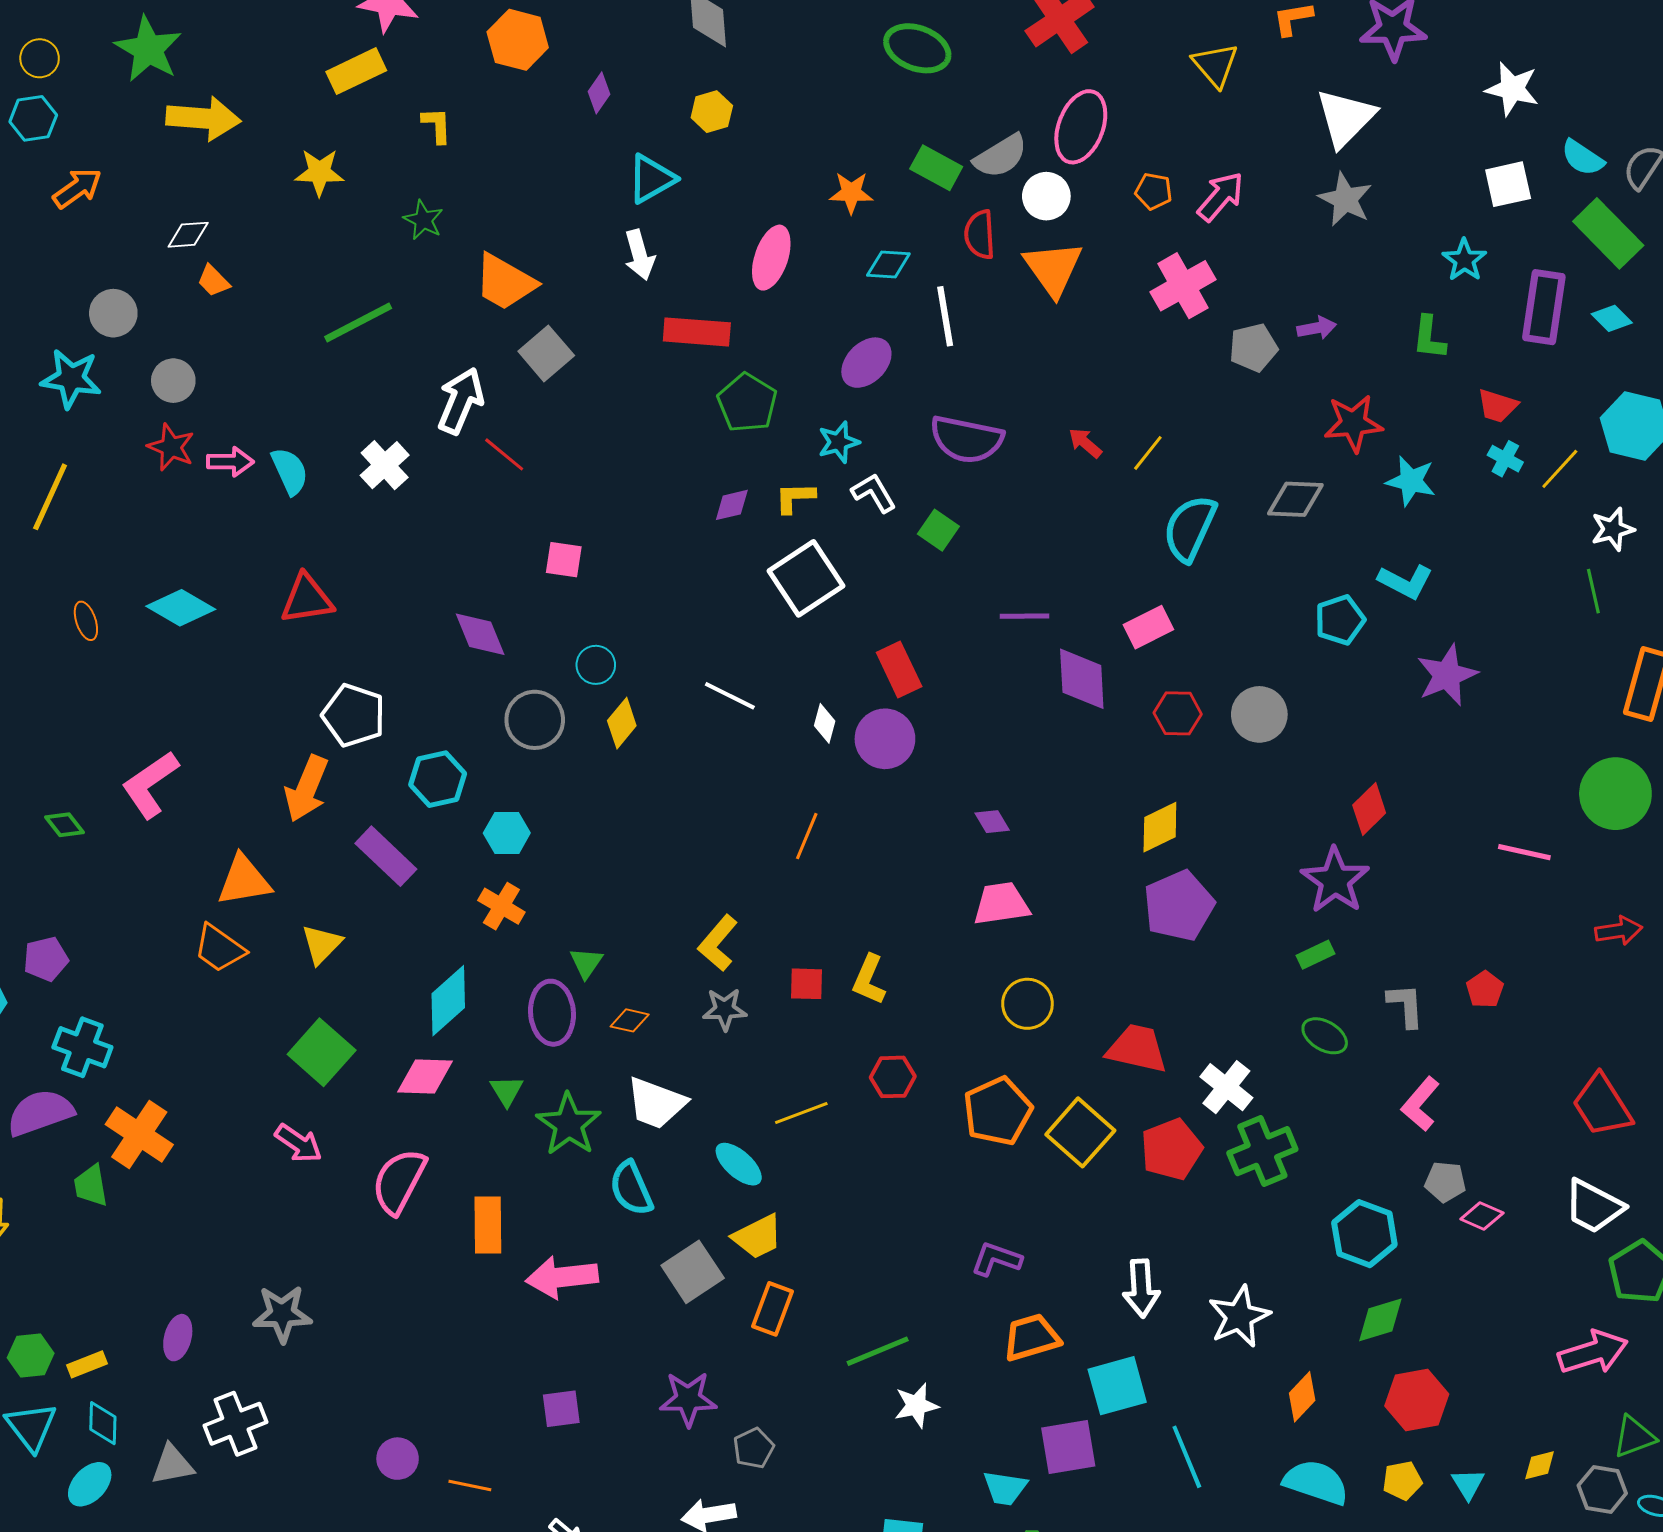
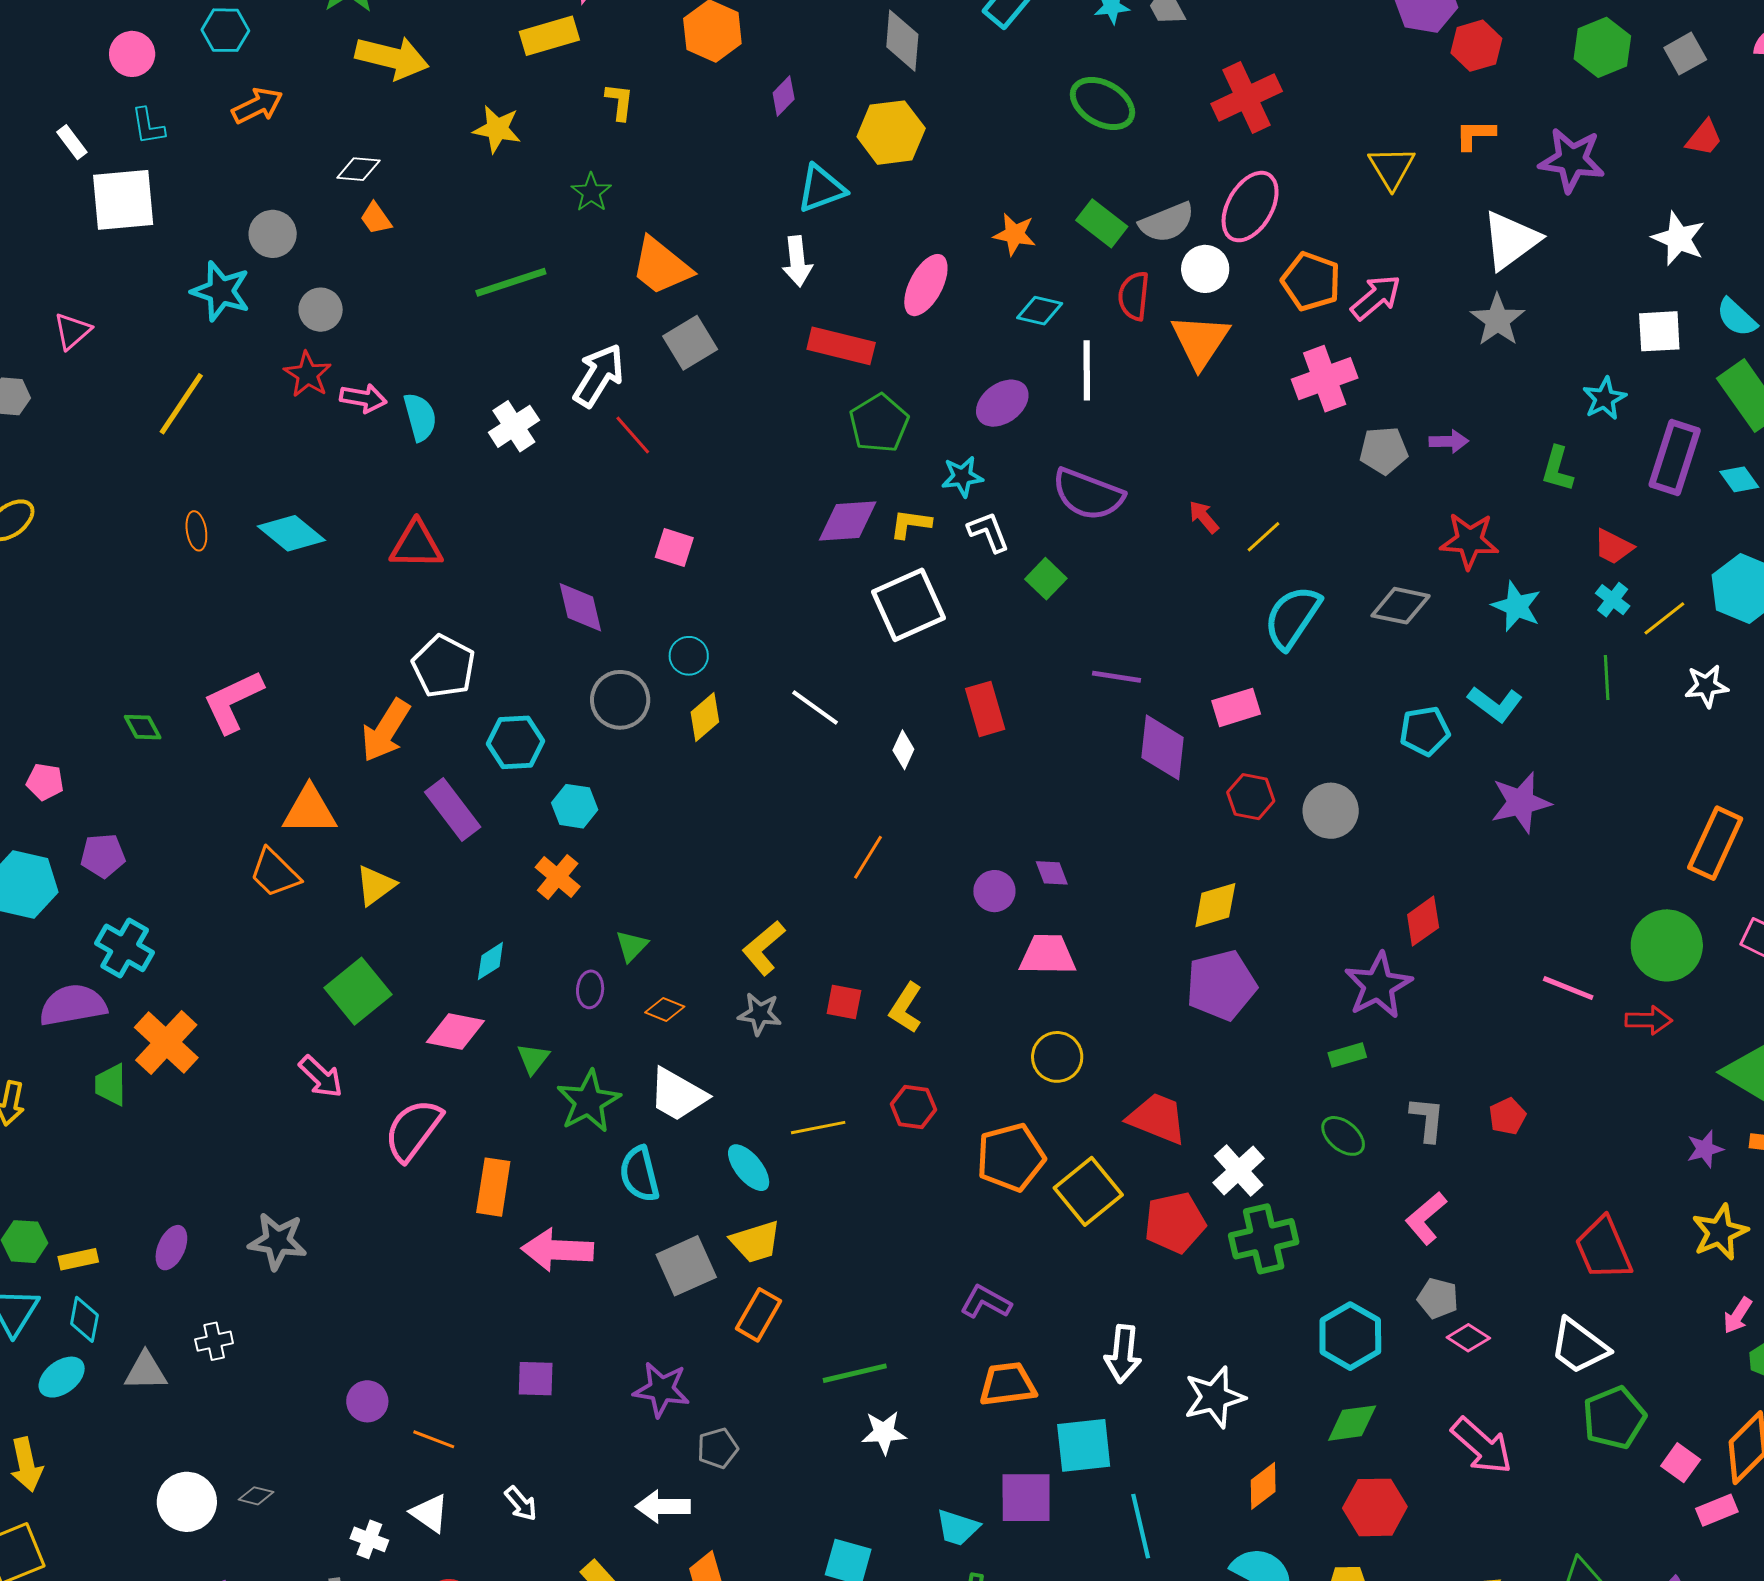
yellow hexagon: (712, 112) -> (891, 133), size x1.6
orange pentagon: (1154, 191) -> (1311, 281), size x1.6
purple diamond: (732, 505) -> (848, 521), size x1.6
green line: (1593, 591) -> (1607, 678), moved
purple circle: (885, 739) -> (994, 891), moved, size x0.7
red arrow: (1619, 931) -> (1649, 1020), moved
cyan diamond: (448, 1001) -> (490, 961), size x0.6
purple ellipse: (552, 1013) -> (590, 989), size x0.6
pink arrow: (1593, 1352) -> (1482, 1446), moved, turned 50
white cross: (235, 1424) -> (214, 1341), size x0.6

